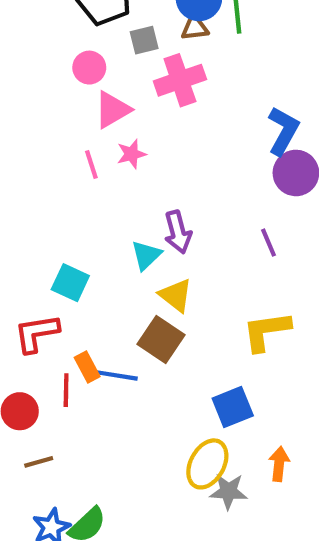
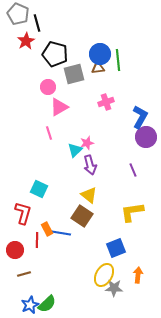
gray square: (144, 40) -> (74, 74), size x1.5
pink cross: (180, 80) -> (106, 102), moved, size x0.7
pink star: (131, 154) -> (87, 143), moved
cyan triangle: (146, 255) -> (75, 150), moved
red L-shape: (37, 333) -> (23, 213), turned 115

